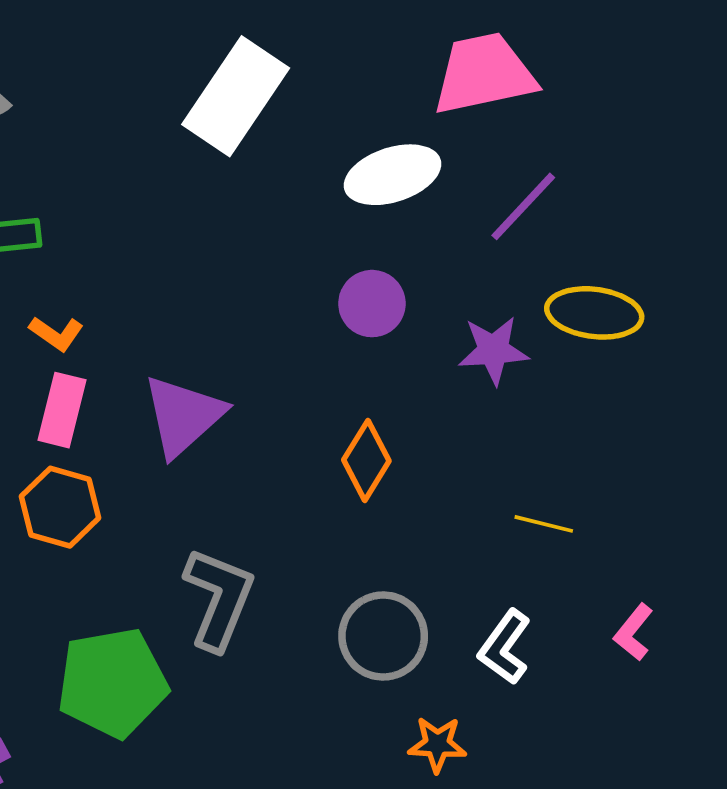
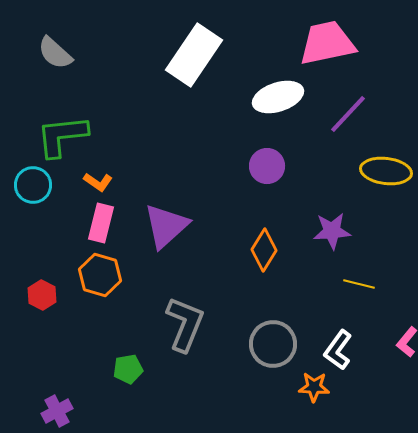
purple star: (493, 350) -> (332, 231), moved
green pentagon: (112, 683) -> (128, 369), size x0.5
orange star: (437, 744) -> (314, 387), moved

